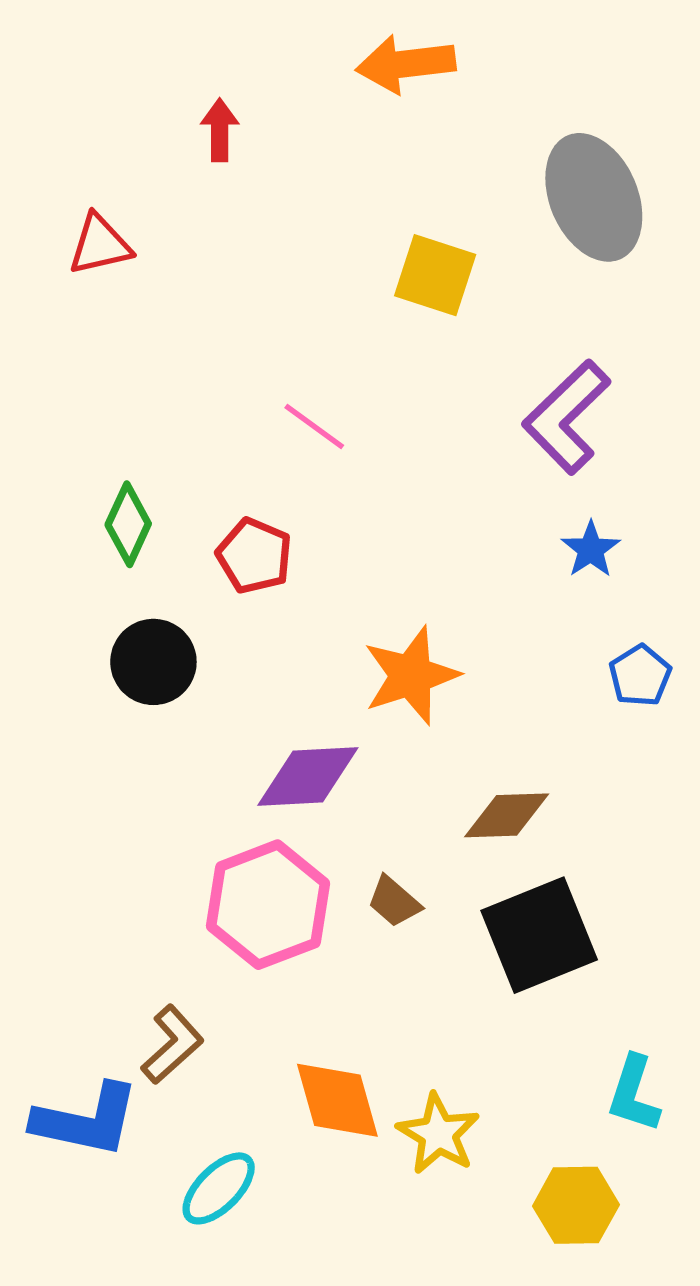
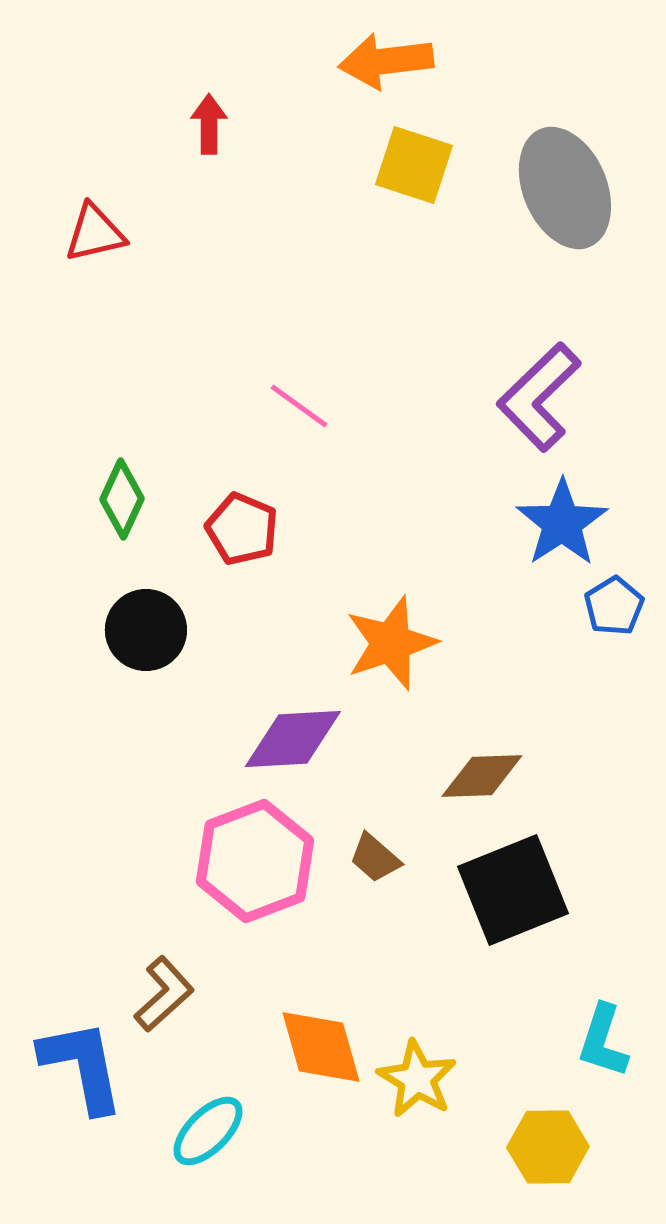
yellow square: (435, 275) -> (414, 165), moved
blue star: (591, 549) -> (562, 523), size x1.6
blue pentagon: (640, 676) -> (614, 606), moved
blue L-shape: (86, 1120) -> (82, 1066), turned -113

